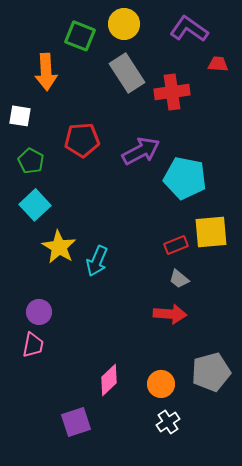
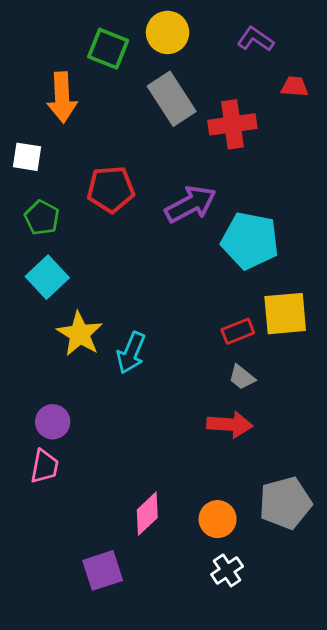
purple L-shape: (189, 29) -> (255, 39), size x0.7

